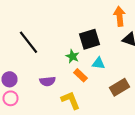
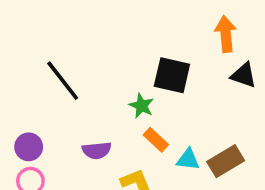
black square: (90, 39) -> (172, 75), turned 30
cyan triangle: (98, 63) -> (188, 159), moved

